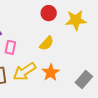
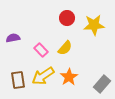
pink rectangle: (10, 47) -> (41, 50), moved, turned -56

